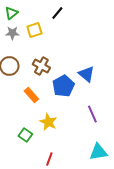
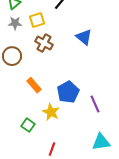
brown cross: (41, 66) -> (44, 43), moved
blue triangle: (86, 74) -> (84, 37), moved
blue pentagon: (63, 86) -> (68, 92), moved

